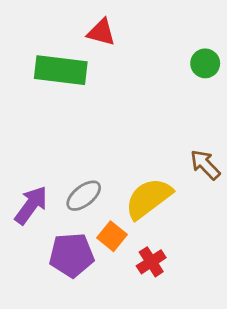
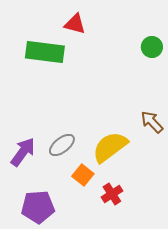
purple pentagon: (72, 255) -> (38, 207), moved

